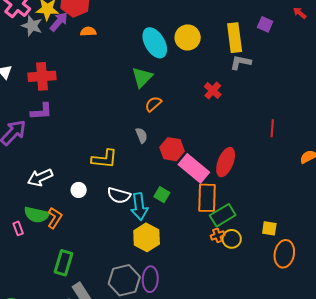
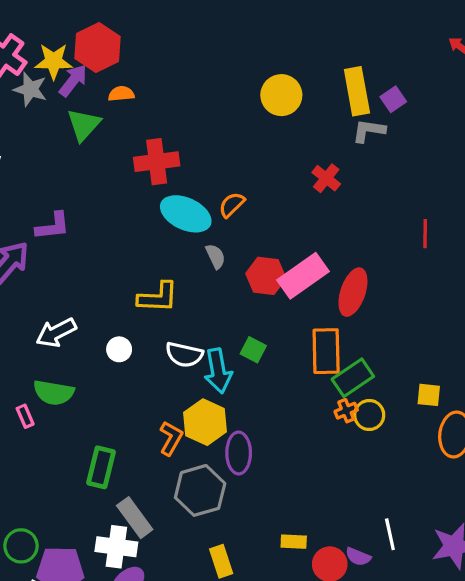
purple square: (265, 24) -> (393, 99), moved, turned 35
cyan ellipse: (155, 43) -> (186, 214), moved, turned -32
red cross: (42, 76) -> (157, 162), moved
green triangle: (142, 77) -> (84, 125), moved
pink rectangle: (194, 168) -> (303, 276), moved, turned -72
orange L-shape: (55, 218) -> (171, 438), moved
yellow hexagon: (147, 237) -> (205, 422), moved
purple ellipse: (150, 279) -> (239, 453), moved

